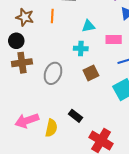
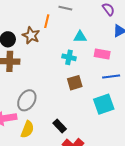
brown star: (25, 17) -> (31, 35), moved
gray ellipse: (53, 73) -> (27, 100), moved
black rectangle: (76, 116) -> (60, 126), moved

